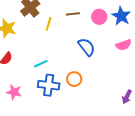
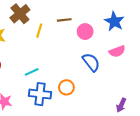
pink circle: (99, 17) -> (85, 32), moved
blue semicircle: (87, 47) -> (91, 62), moved

